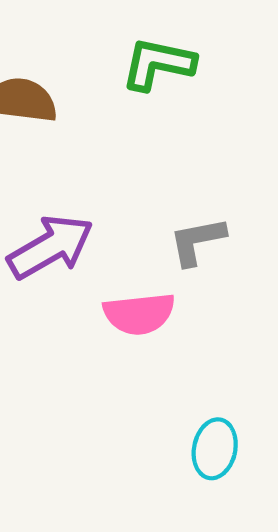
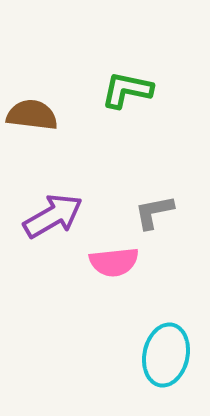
cyan ellipse: (215, 449) -> (166, 355), size x1.5

